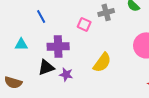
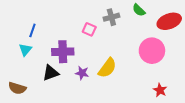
blue line: (41, 16) -> (32, 30), moved, turned 48
cyan triangle: (21, 44) -> (25, 50), turned -48
purple star: (66, 74) -> (82, 73), moved

